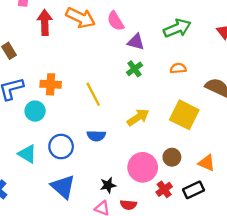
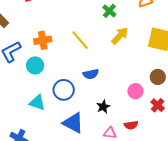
yellow arrow: (138, 117) -> (120, 36), moved
pink circle: (143, 167) -> (135, 91), size x0.6
black star: (108, 185) -> (103, 107), moved

